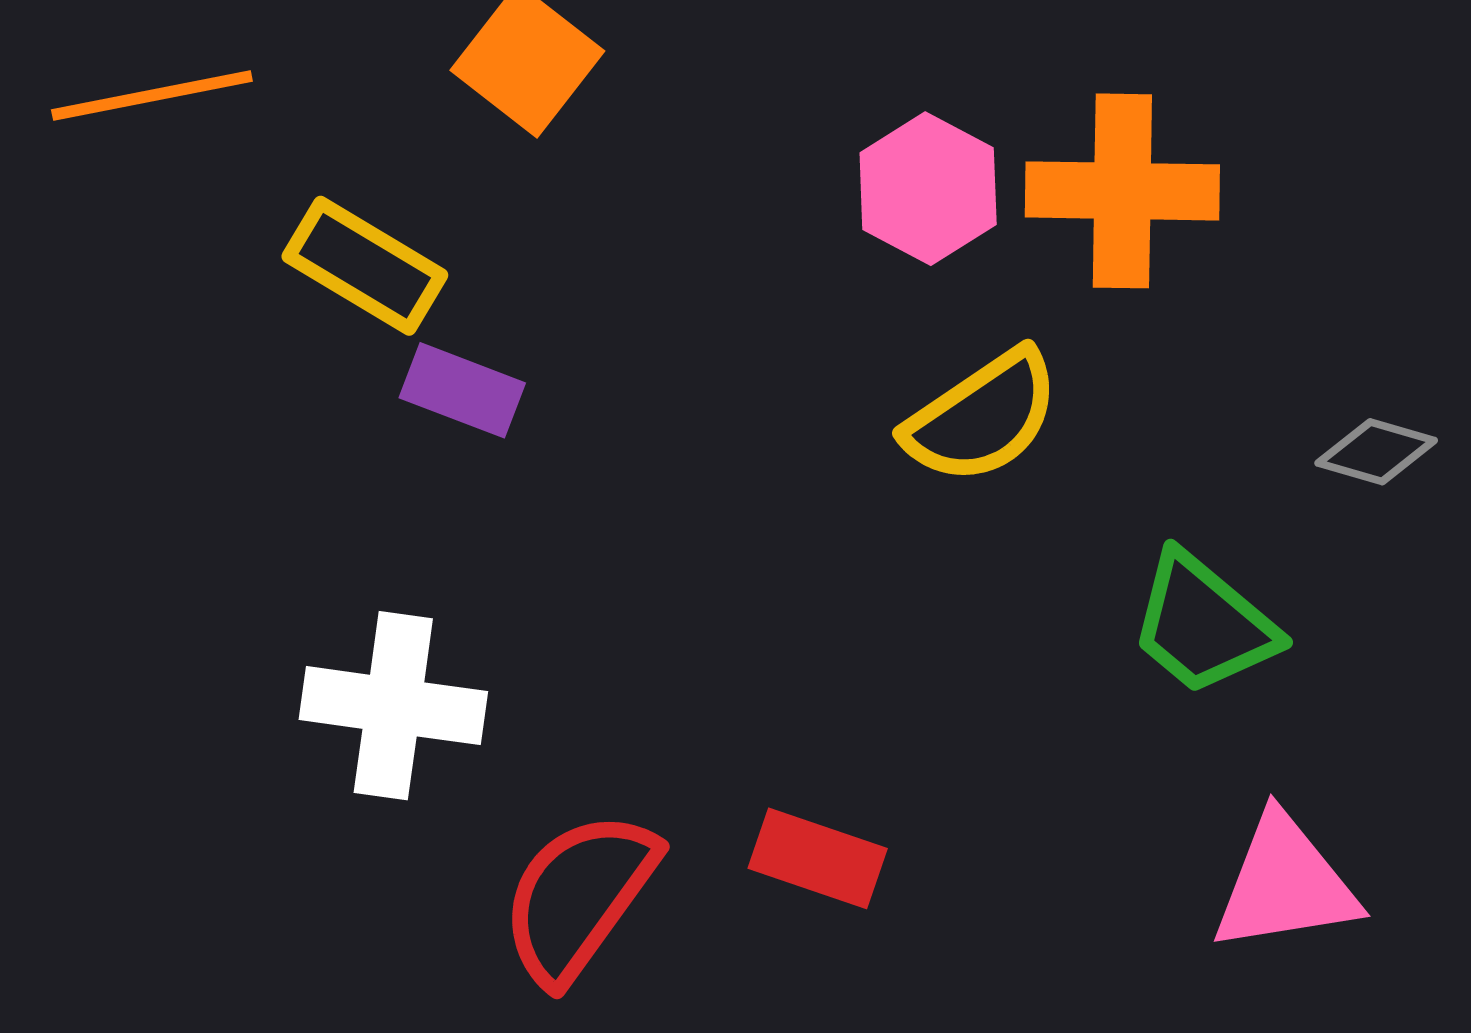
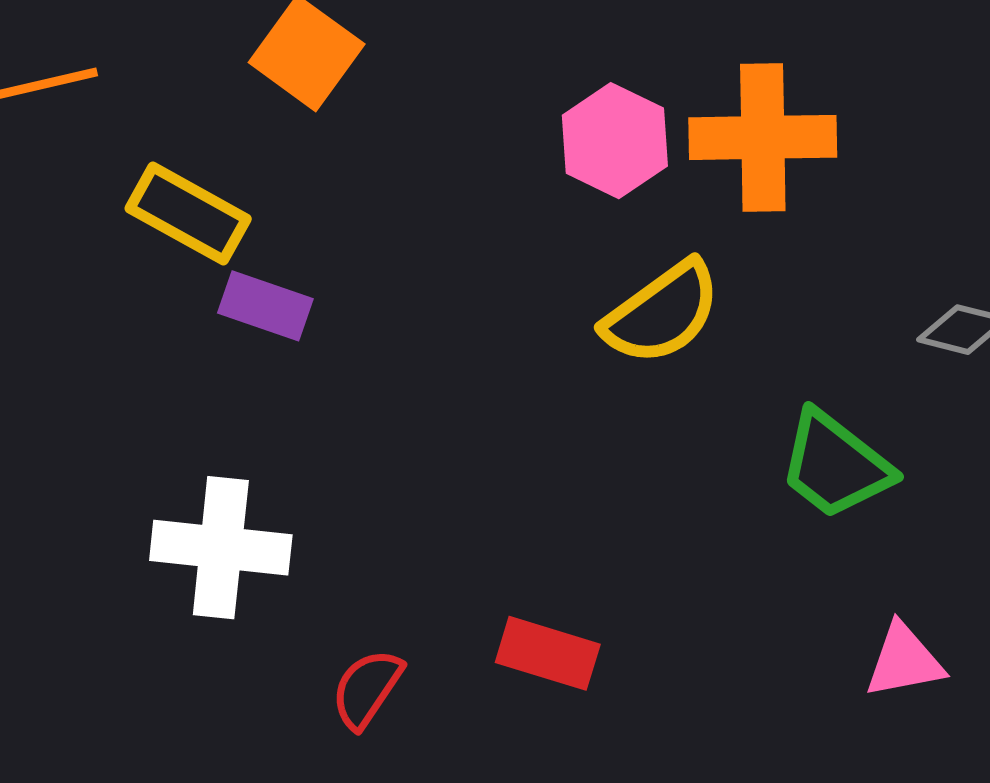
pink triangle: (1285, 884) -> (904, 661), size x0.7
red semicircle: (579, 897) -> (367, 689), size x0.6

